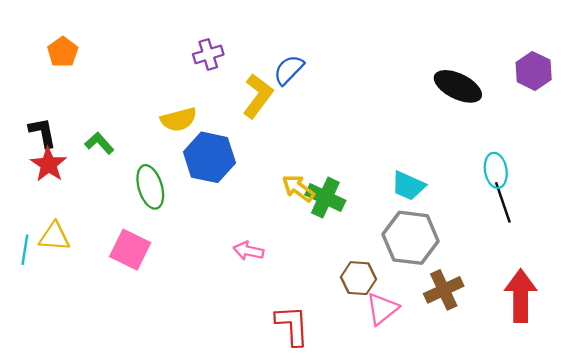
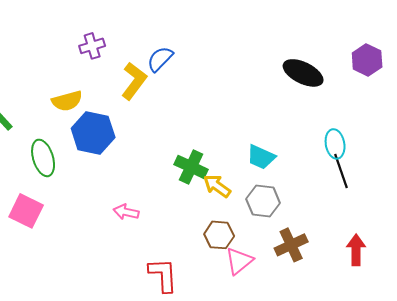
yellow arrow: (298, 188) -> (217, 186), moved
gray hexagon: (411, 238) -> (263, 201), size x0.7
red arrow: (521, 296) -> (356, 250), size x0.7

